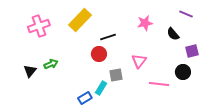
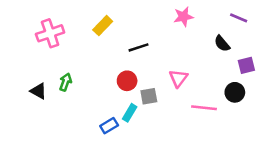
yellow rectangle: (80, 20) -> (103, 26), size x0.7
pink star: (145, 23) -> (183, 17), moved
red circle: (99, 54) -> (127, 81), moved
green arrow: (51, 64) -> (65, 82), turned -48
black triangle: (30, 71) -> (38, 91), turned -40

